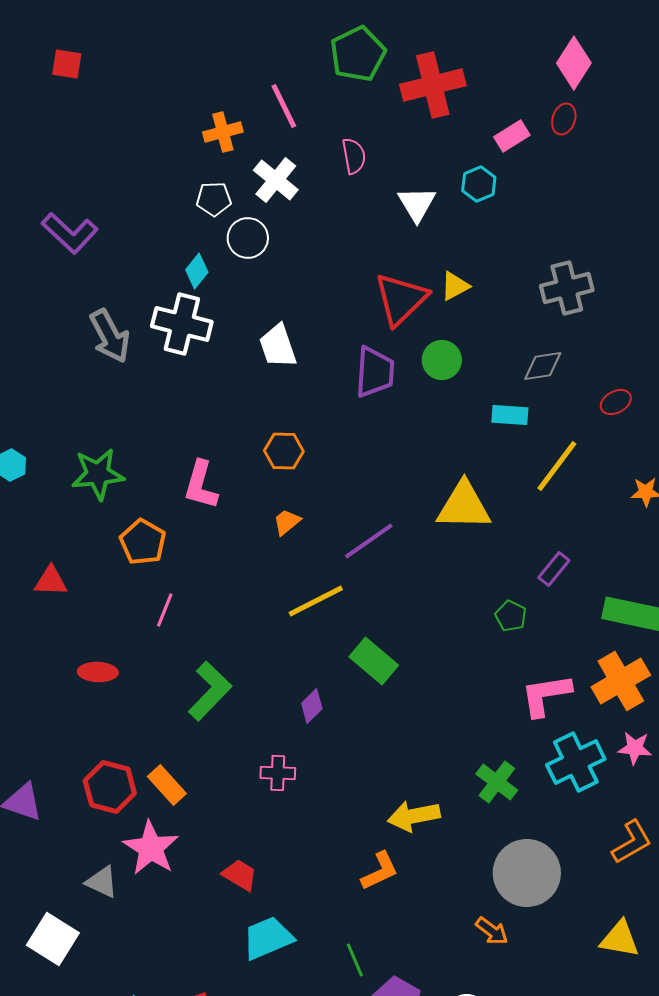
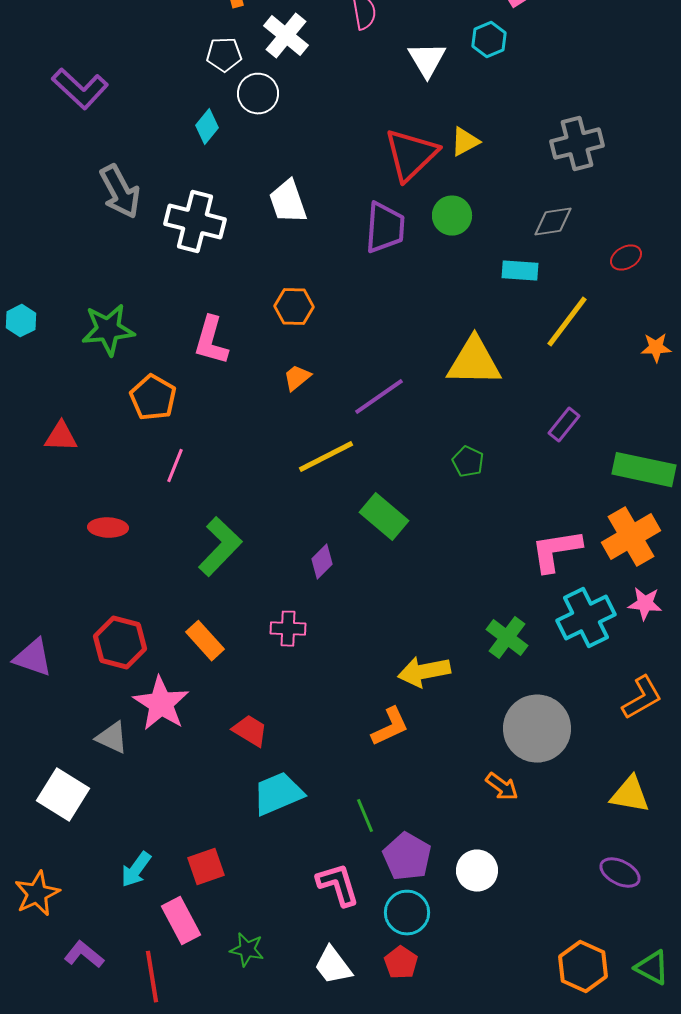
white cross: (182, 324) -> (195, 222), moved
green pentagon: (511, 616) -> (468, 462), moved
orange rectangle: (167, 785) -> (205, 641), moved

